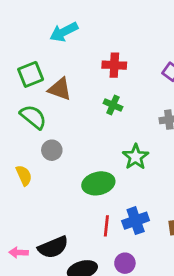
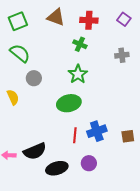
red cross: (114, 65) -> (89, 20), moved
brown triangle: (60, 89) -> (56, 17), moved
green star: (136, 157) -> (78, 74), moved

